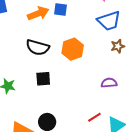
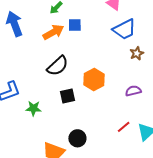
black semicircle: (38, 47) -> (58, 66), turned -50
orange hexagon: (73, 49) -> (94, 80), moved

